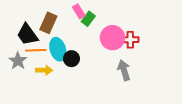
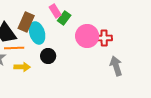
cyan ellipse: (58, 49) -> (37, 33), moved
gray arrow: (124, 70) -> (116, 66), moved

